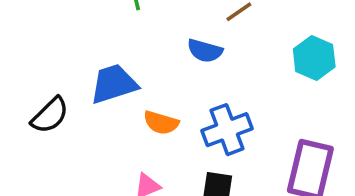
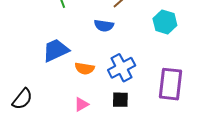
black semicircle: (50, 115) -> (22, 99), moved

